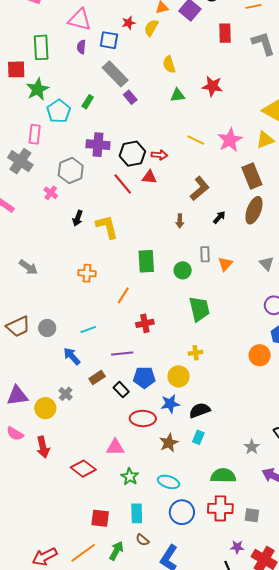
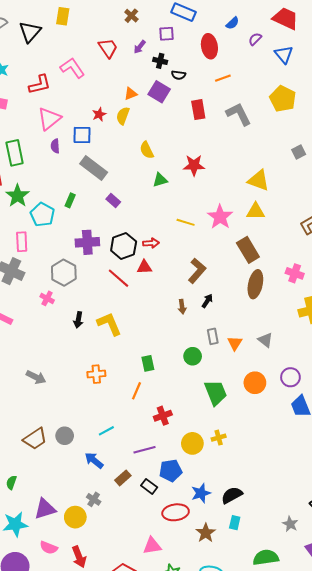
pink triangle: (80, 20) -> (49, 119), turned -45
purple rectangle: (130, 97) -> (113, 201), moved
yellow triangle: (265, 140) -> (256, 211), turned 30
black arrow: (219, 217) -> (207, 301), moved
green rectangle: (146, 261) -> (148, 363), moved, size x0.7
gray triangle: (266, 264) -> (265, 340), moved
orange circle: (260, 355) -> (255, 383), moved
yellow circle: (179, 376) -> (192, 443), moved

